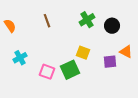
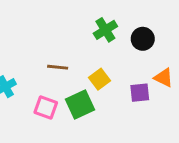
brown line: (47, 21) -> (58, 67), moved, turned -64
yellow square: (83, 53) -> (99, 79), turned 32

